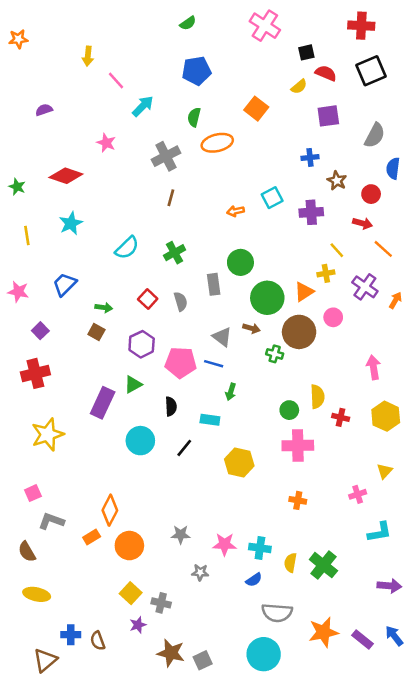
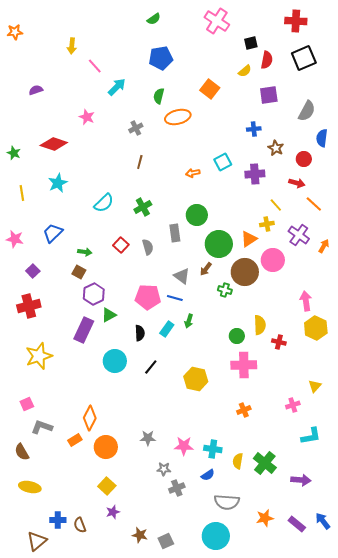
red semicircle: (326, 73) -> (267, 60), turned 78
gray cross: (166, 156) -> (136, 128), size x0.6
pink circle: (333, 317) -> (273, 260), size x1.5
brown arrow: (251, 328) -> (206, 269), turned 112
purple hexagon: (142, 344) -> (94, 294), moved
yellow hexagon: (386, 416) -> (316, 328), moved
cyan rectangle: (210, 420) -> (167, 329), moved, turned -63
orange cross: (298, 500) -> (244, 410), turned -32
purple arrow: (389, 586) -> (301, 480), moved
gray cross: (161, 603) -> (177, 488), moved, turned -35
orange star: (323, 632) -> (265, 518), size x0.7
brown star: (171, 653) -> (140, 535), size x0.7

